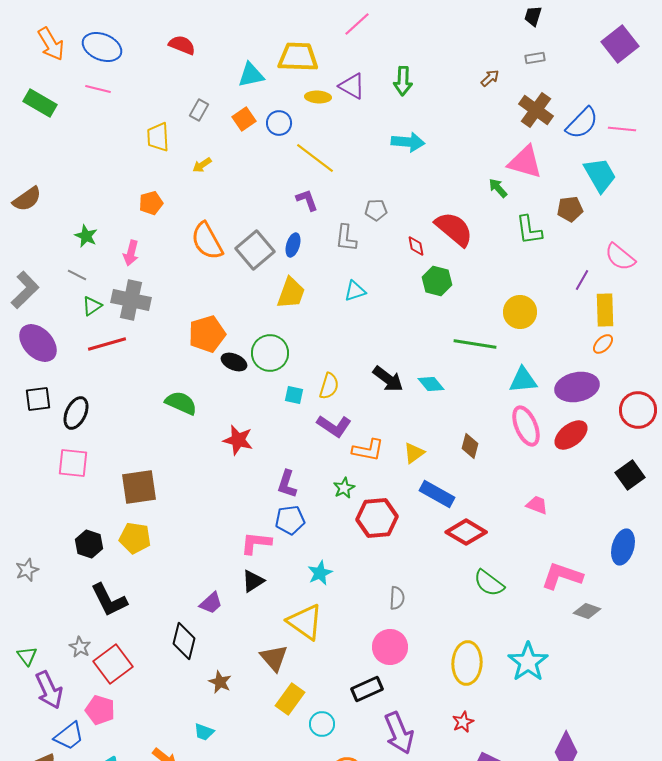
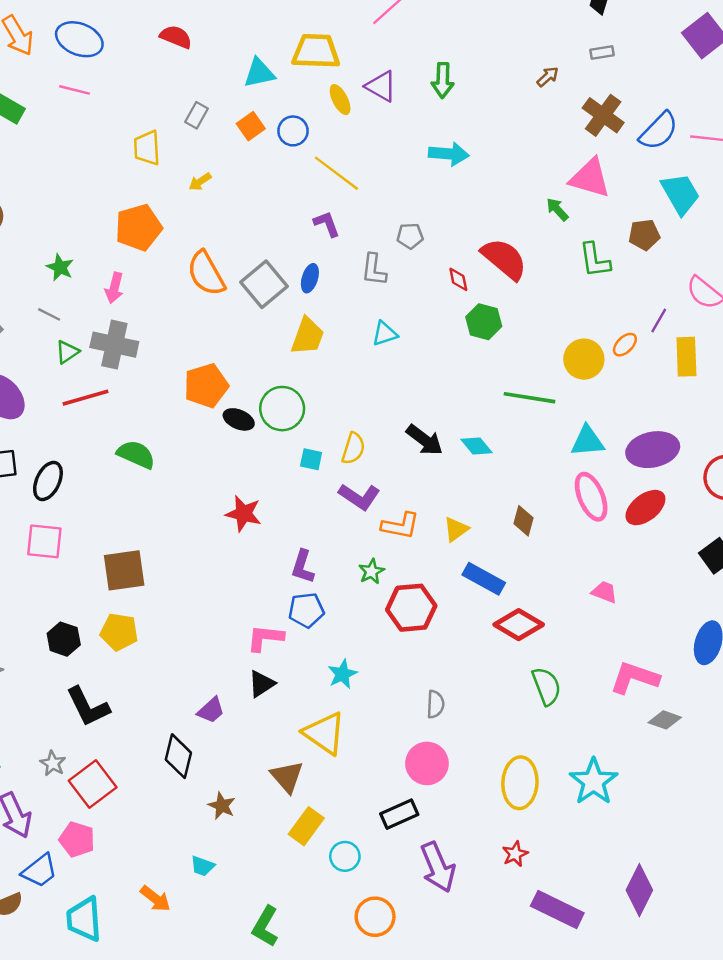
yellow ellipse: (318, 97) -> (340, 100), turned 60
orange pentagon: (151, 203) -> (138, 228), size x1.6
orange ellipse: (603, 344) -> (625, 345), moved
green semicircle: (181, 403) -> (136, 454), moved
green semicircle: (489, 583) -> (546, 686), turned -148

